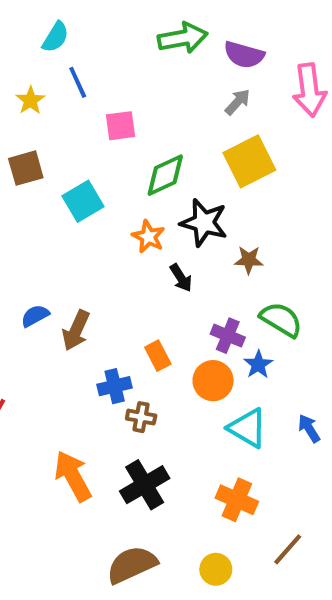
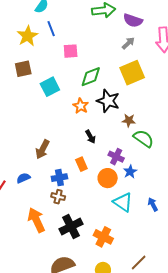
yellow star: (30, 100) -> (28, 36), size x1.5
black arrow: (181, 278) -> (90, 137), moved
blue semicircle: (35, 316) -> (23, 178), moved
green semicircle: (281, 320) -> (143, 139), moved
brown cross: (141, 417) -> (58, 197), moved
orange cross: (237, 500) -> (103, 237), moved

